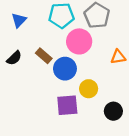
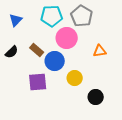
purple square: (67, 105) -> (38, 82), moved

